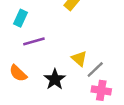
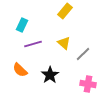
yellow triangle: (79, 59) -> (64, 43), moved
gray line: (95, 70) -> (83, 54), moved

